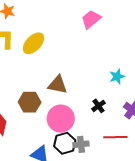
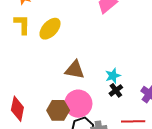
cyan star: (117, 76) -> (113, 76), moved
brown hexagon: (30, 102) -> (58, 110), moved

